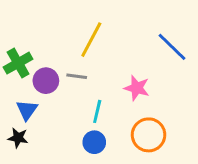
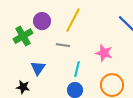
purple circle: (46, 81) -> (42, 21), moved
blue triangle: (27, 110) -> (38, 68), moved

